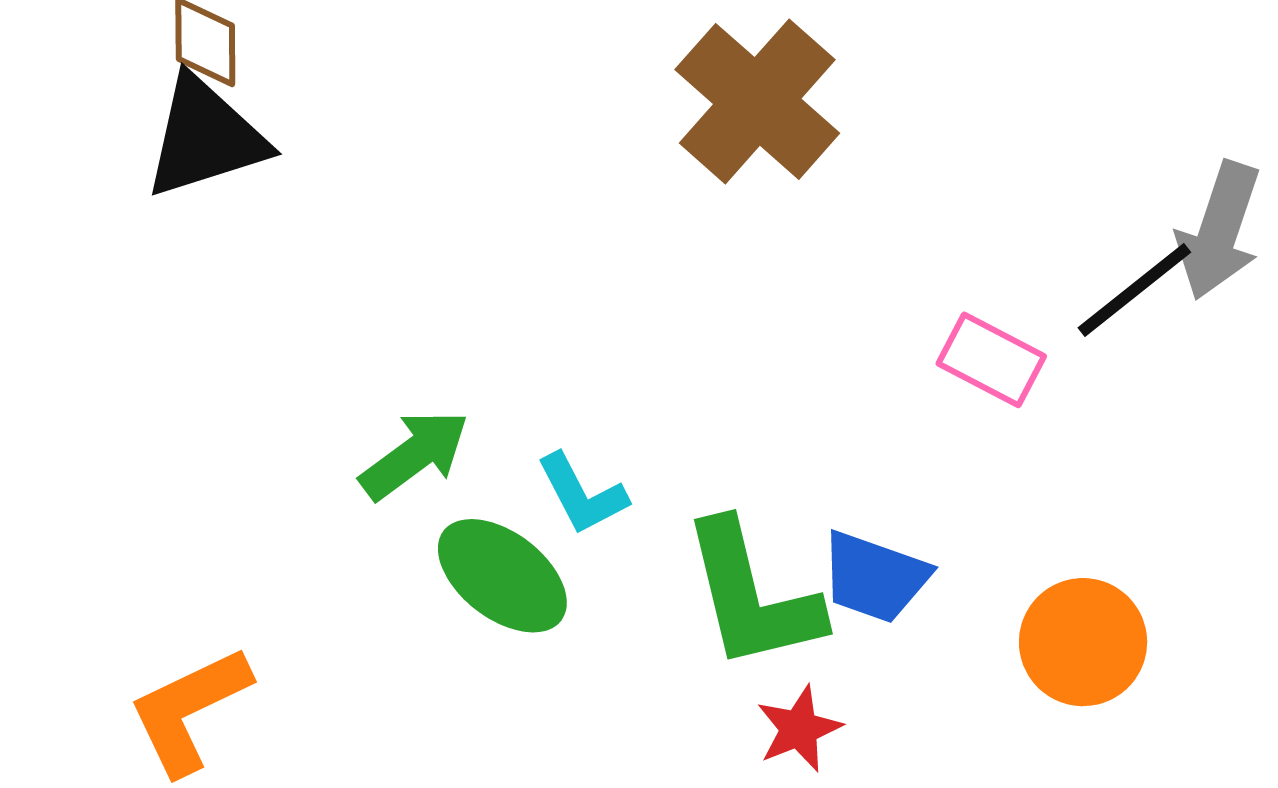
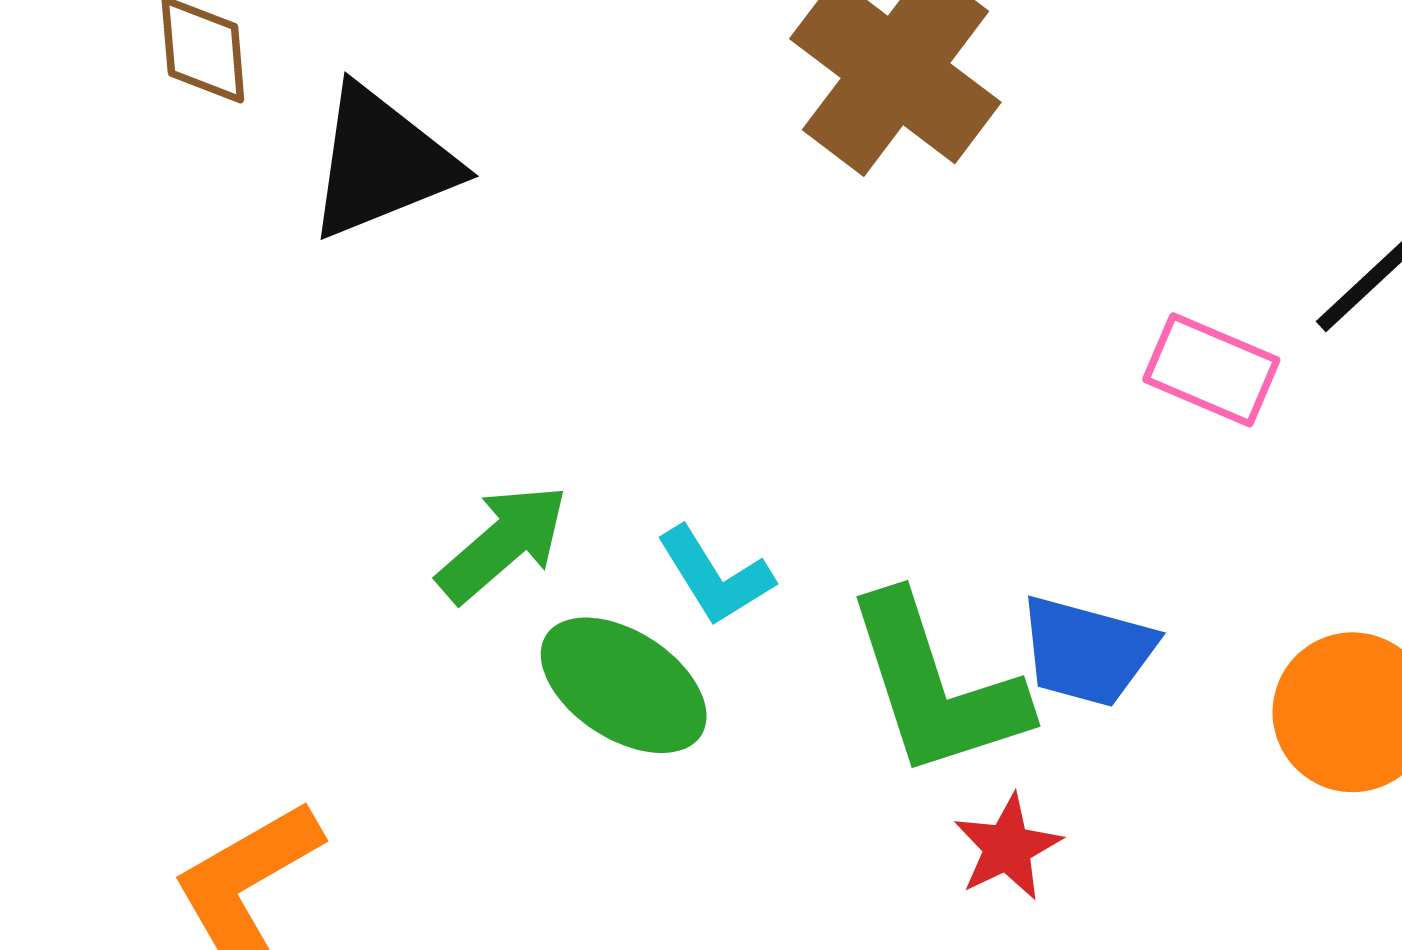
black triangle: (205, 137) -> (382, 163), moved

